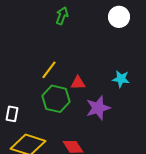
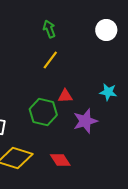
green arrow: (62, 16) -> (49, 29), turned -42
yellow line: (49, 70) -> (50, 60), moved

